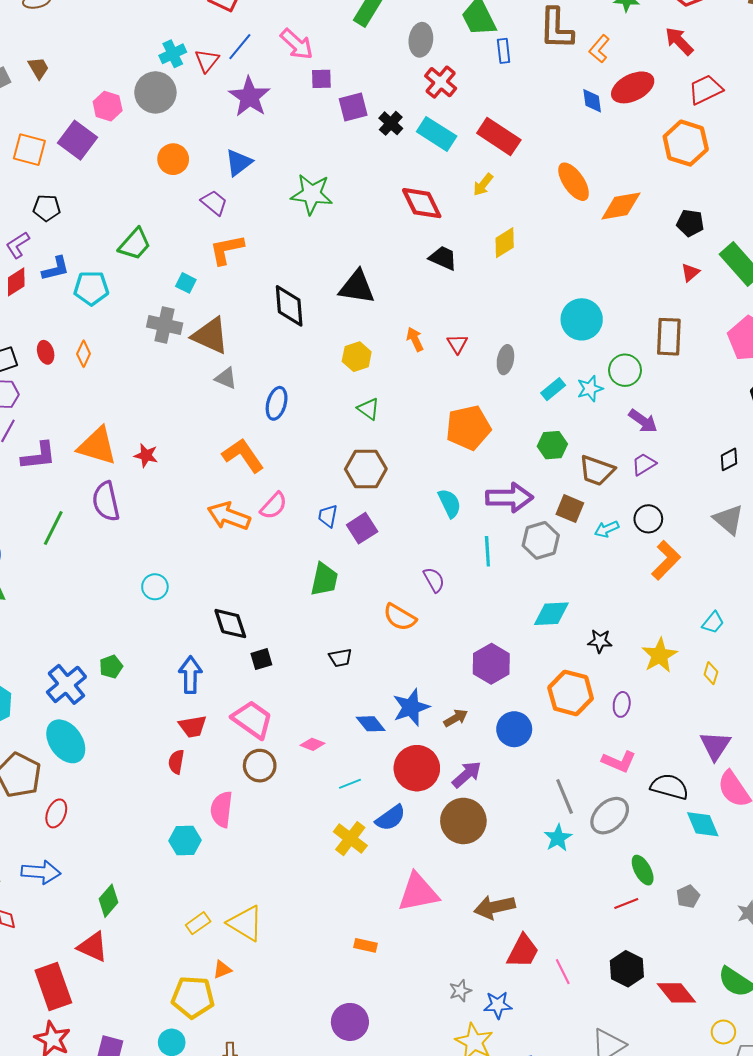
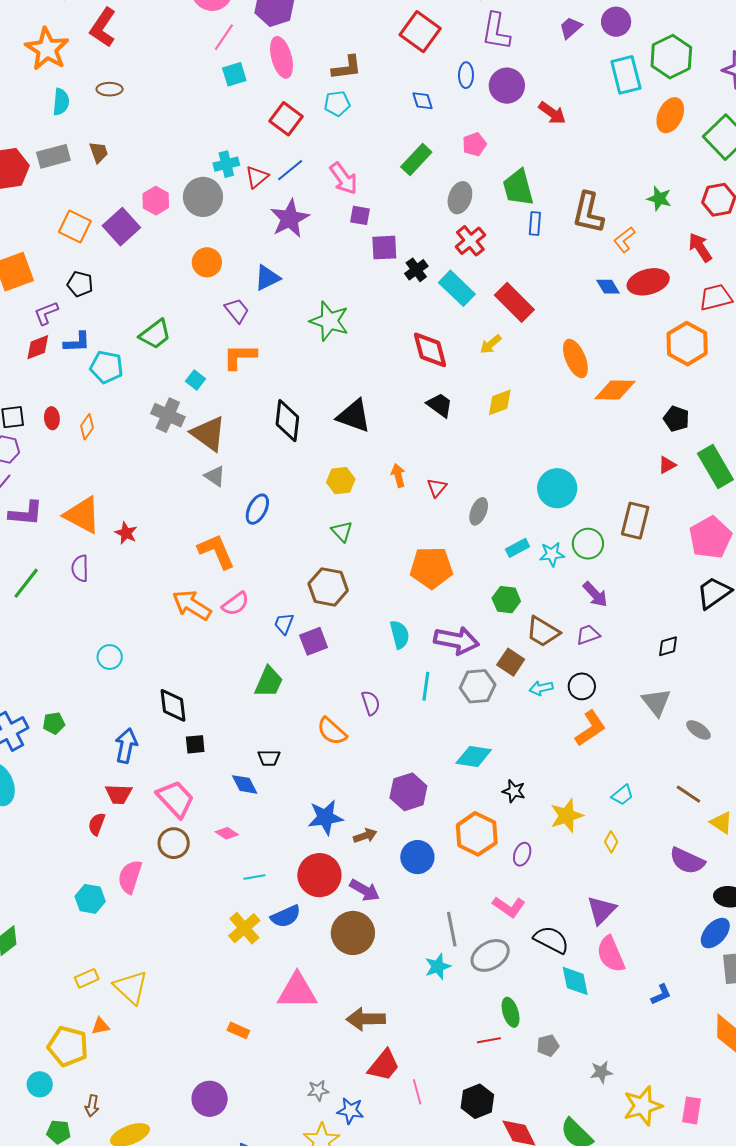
blue diamond: (592, 101) -> (608, 287), turned -35
purple semicircle: (106, 501) -> (80, 568), size x0.7
blue diamond: (371, 724) -> (245, 784), moved
purple arrow: (467, 774) -> (365, 890), turned 60

